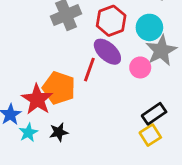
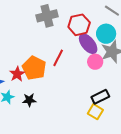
purple ellipse: (107, 52) -> (88, 44), moved
red star: (37, 99) -> (17, 74), size x0.7
yellow square: (150, 135) -> (95, 112), turned -35

